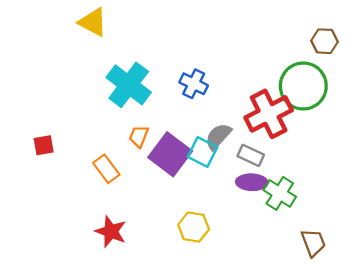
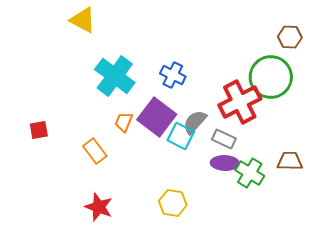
purple square: (170, 154) -> (157, 117), moved
brown trapezoid: (313, 243) -> (290, 161), moved, turned -68

